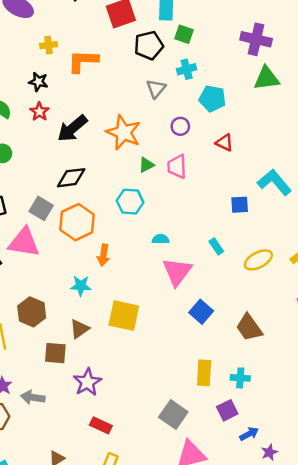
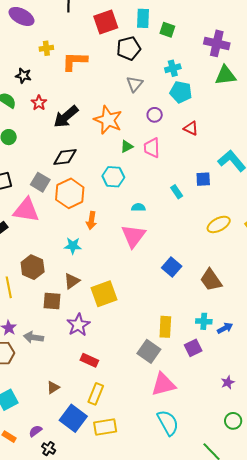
green square: (184, 34) -> (167, 30), moved
cyan cross: (187, 69) -> (173, 68), moved
black star: (38, 82) -> (23, 76), moved
cyan rectangle: (216, 246) -> (177, 192), moved
pink triangle: (177, 272) -> (133, 236), moved
yellow square: (124, 316) -> (104, 294), moved, turned -32
yellow rectangle: (204, 373) -> (165, 327), moved
blue arrow: (249, 434) -> (225, 328), moved

